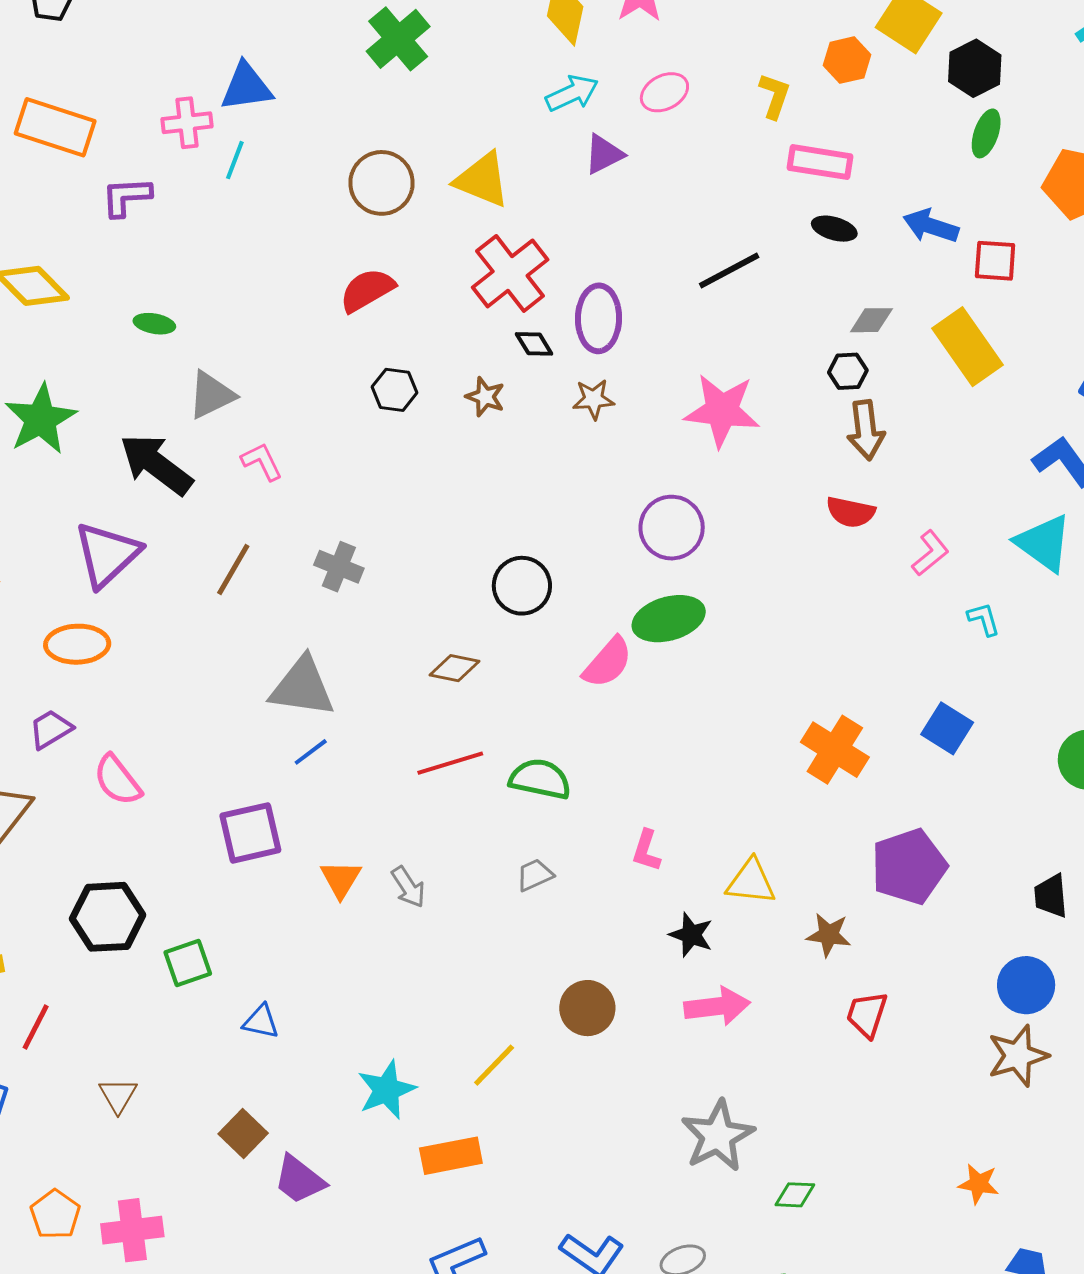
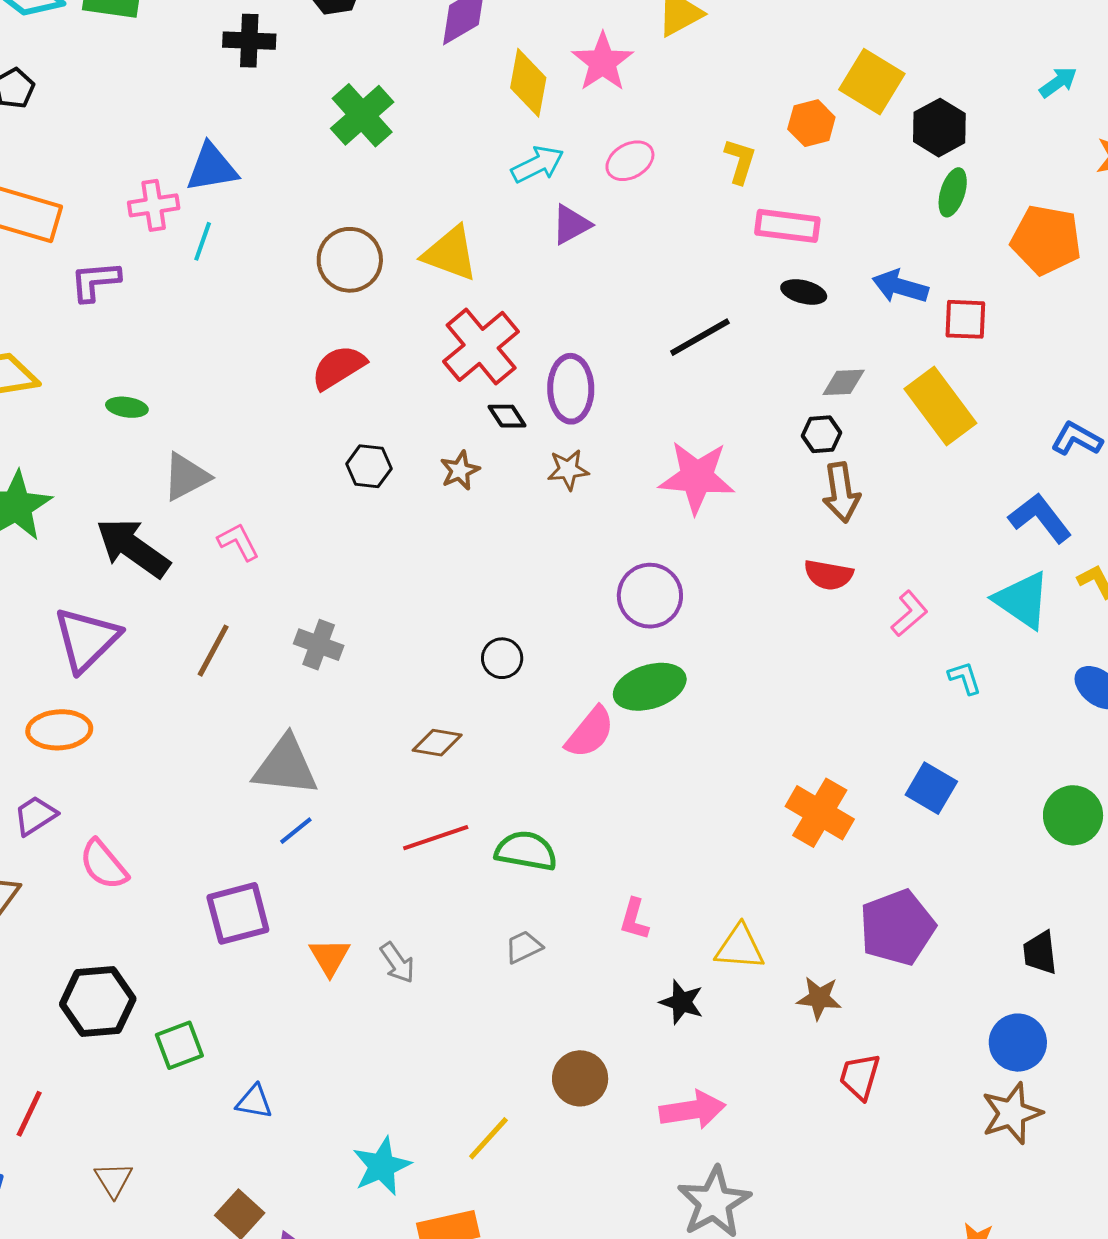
brown star: (485, 397) -> (460, 470), turned 30
black circle: (522, 586) -> (502, 658), size x0.7
pink arrow: (717, 1006) -> (692, 1110), moved

